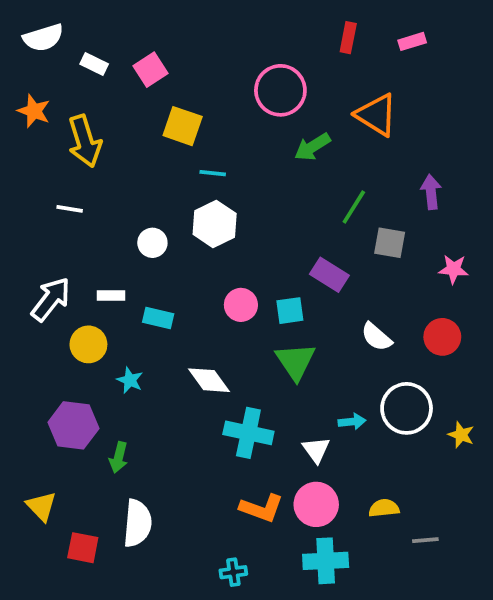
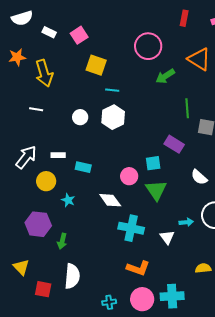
orange star: (34, 111) -> (17, 57), turned -30
green line: (354, 207) -> (187, 108), turned -36
white circle: (152, 243) -> (80, 117), moved
pink circle: (241, 305) -> (129, 176), moved
pink circle: (316, 504) -> (142, 299), moved
cyan cross: (233, 572) -> (109, 302), moved

